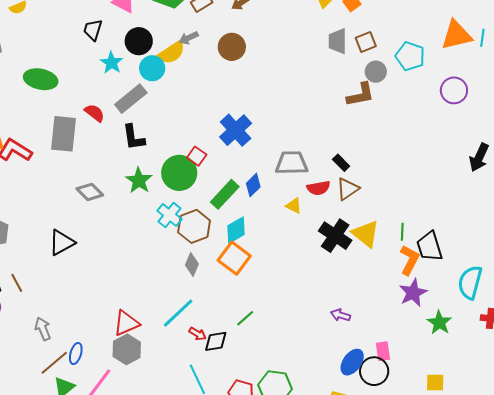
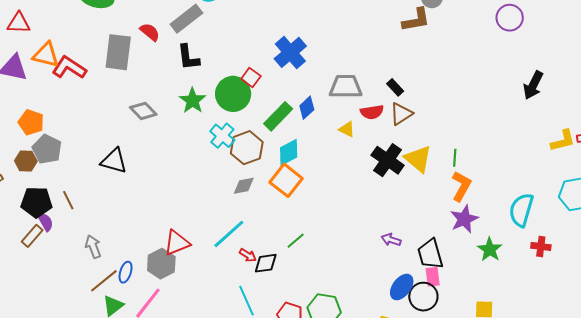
black triangle: (62, 243) -> (114, 161), turned 44
black trapezoid: (430, 247) -> (430, 254), moved
gray diamond: (192, 264) -> (244, 186), turned 55
gray hexagon: (127, 349) -> (161, 264), moved

